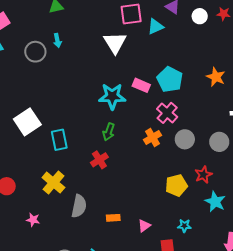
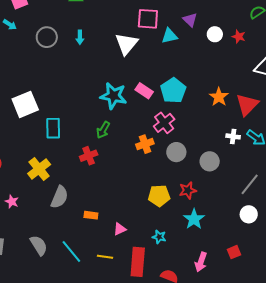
cyan arrow: (57, 40) -> (80, 37), moved

